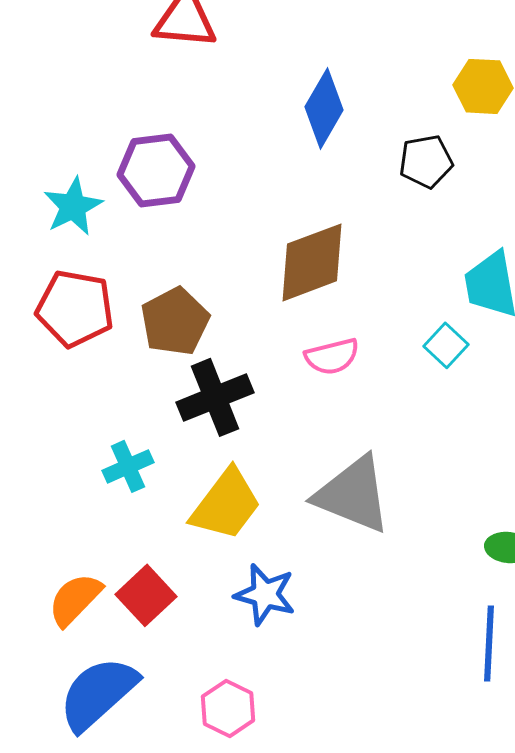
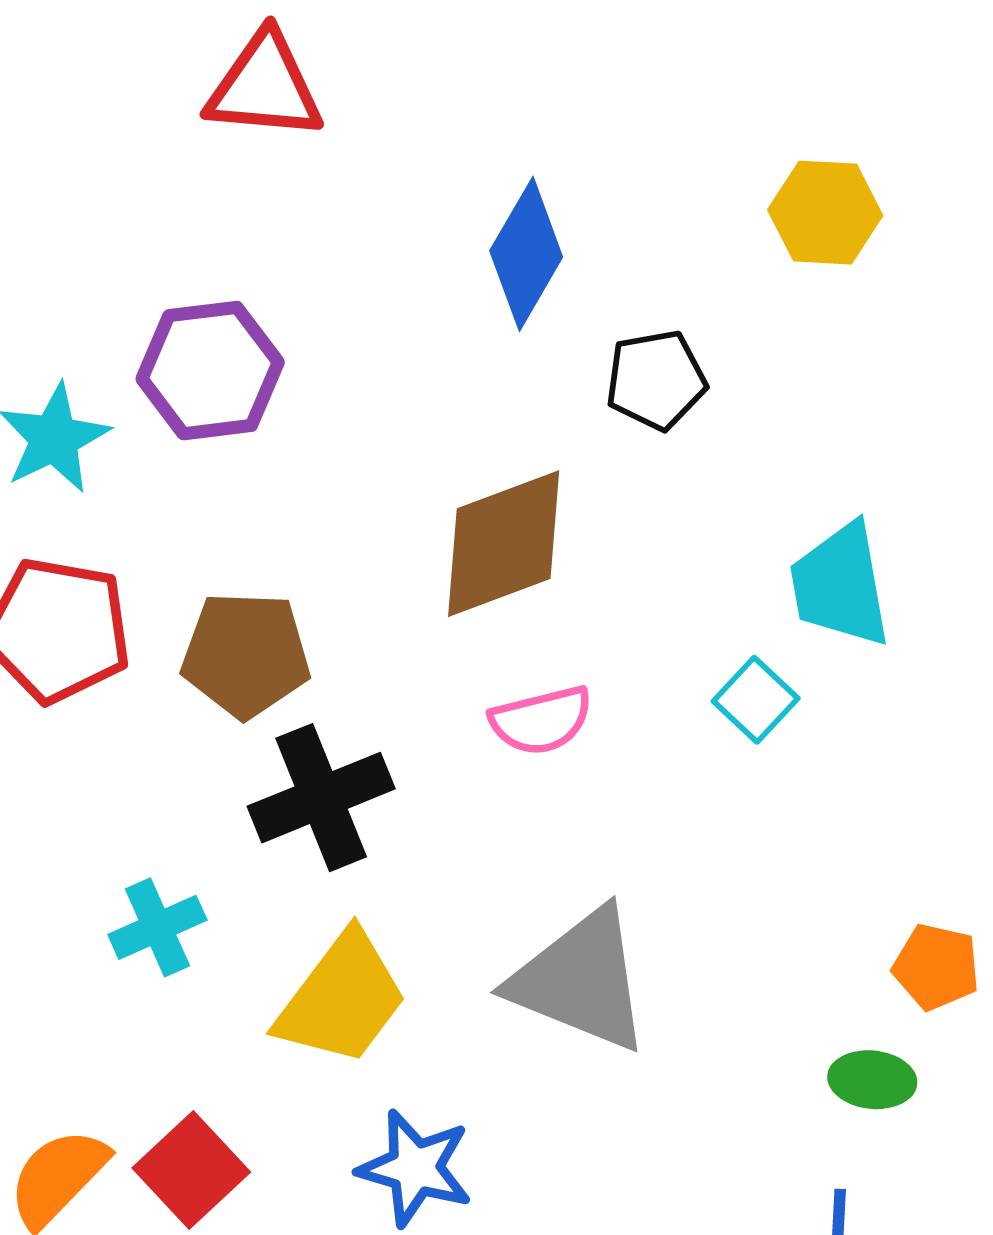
black pentagon: (426, 161) -> (656, 380), moved
brown pentagon: (175, 321) -> (246, 655), turned 30

